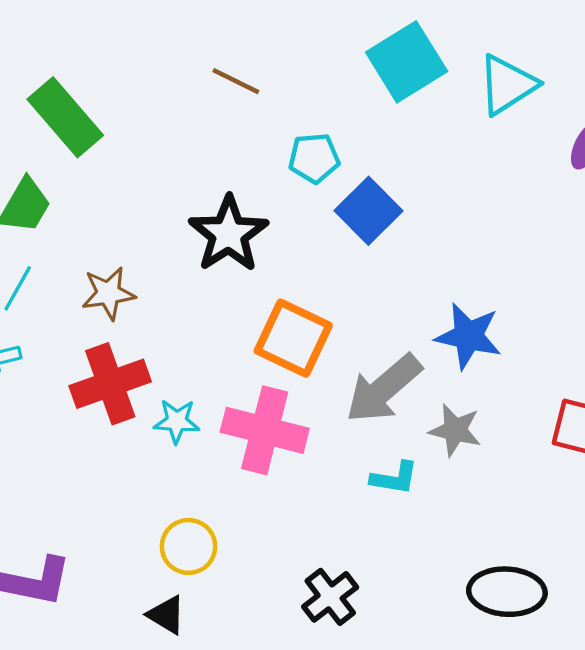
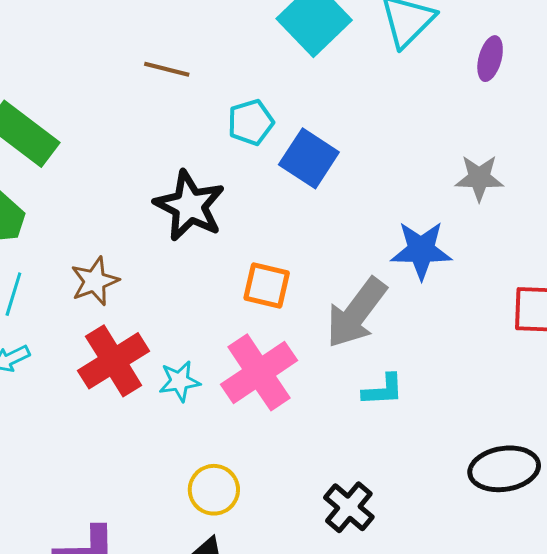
orange square: (293, 338) -> (267, 285), size x0.7
pink cross: (265, 430) -> (259, 372), turned -36
gray star: (455, 430) -> (479, 178), moved

